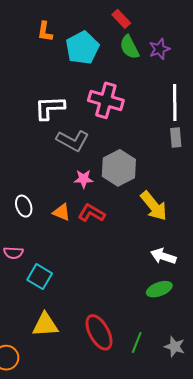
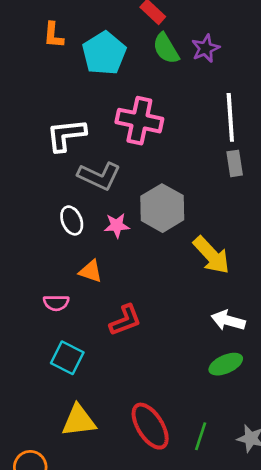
white ellipse: (24, 206) -> (72, 220), moved
red L-shape: (92, 213) -> (125, 320), moved, turned 132
pink semicircle: (13, 253) -> (56, 303), moved

